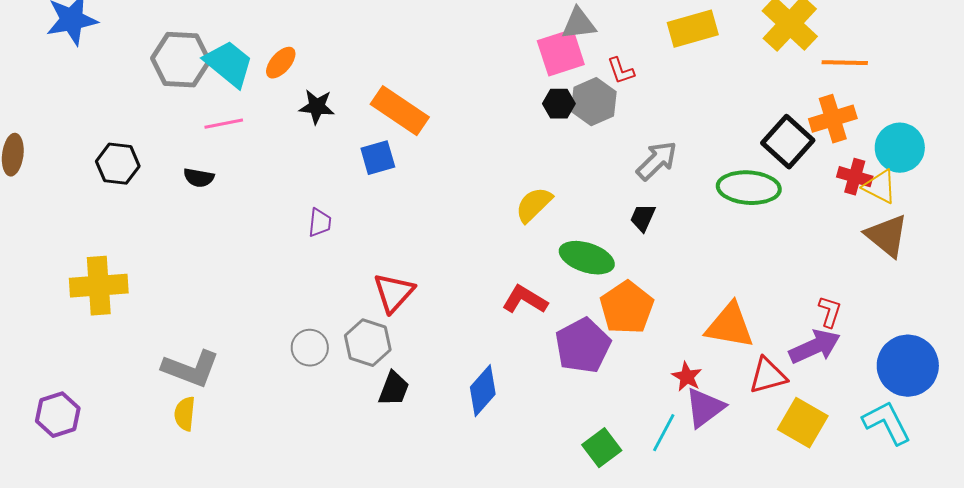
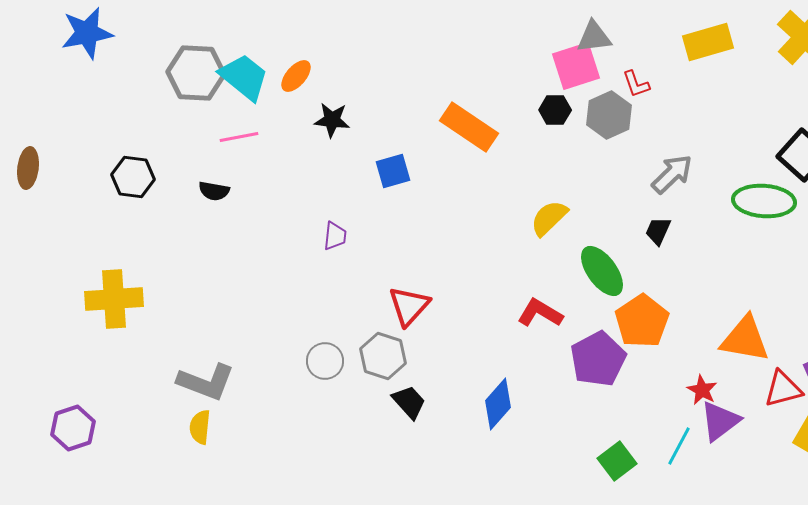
black hexagon: (559, 104) -> (555, 110), moved
orange rectangle: (400, 111) -> (469, 127), moved
green ellipse: (587, 258) -> (602, 271), turned 36
black trapezoid: (394, 389) -> (409, 402), turned -63

